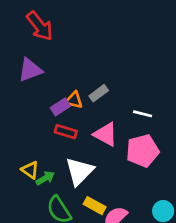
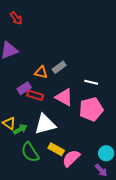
red arrow: (40, 26) -> (16, 18), size x0.6
purple rectangle: (60, 107) -> (24, 88), moved
white triangle: (79, 171) -> (45, 124), turned 30

